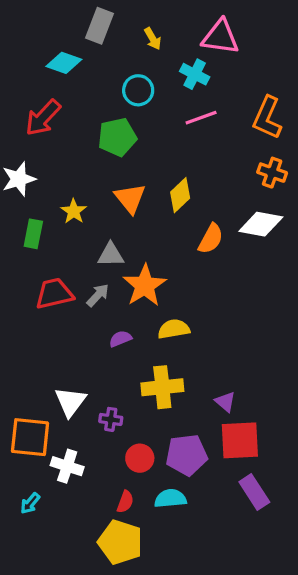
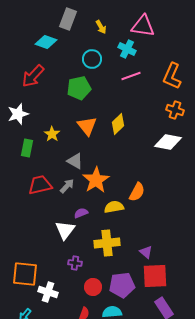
orange semicircle: (211, 239) -> (137, 192), moved
gray triangle: (111, 255) -> (75, 161), turned 30
white triangle: (70, 402) -> (65, 230), moved

